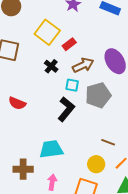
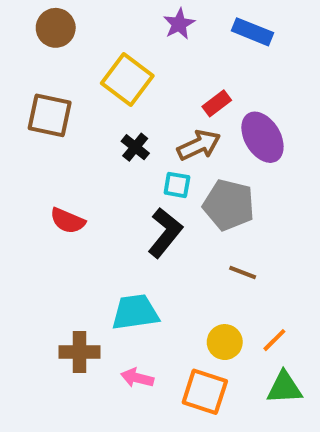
red rectangle: (69, 44) -> (217, 103), moved
gray pentagon: (98, 95) -> (229, 205), turned 30
brown line: (108, 142) -> (243, 272), moved
pink arrow: (52, 182) -> (137, 378), turned -84

